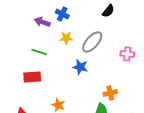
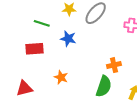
blue star: (80, 67) -> (68, 39), moved

